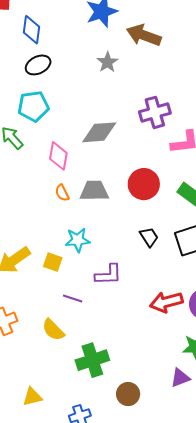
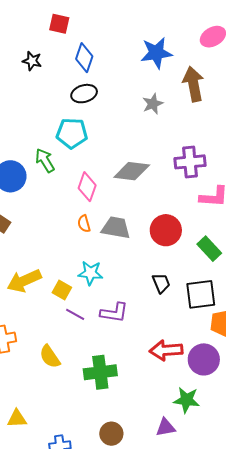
brown arrow: (144, 35) -> (193, 84), turned 48
purple line: (73, 298) -> (75, 314), moved
green cross: (92, 360) -> (100, 372), moved

